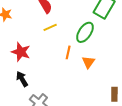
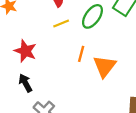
green ellipse: (85, 32) -> (92, 16), moved
orange triangle: (88, 62) -> (105, 66), size x1.5

